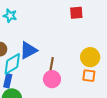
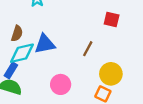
brown line: (52, 64) -> (88, 49), moved

